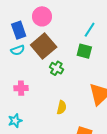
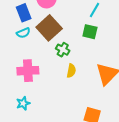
pink cross: (21, 88) -> (28, 71), size x1.5
yellow semicircle: (62, 107) -> (71, 71), moved

